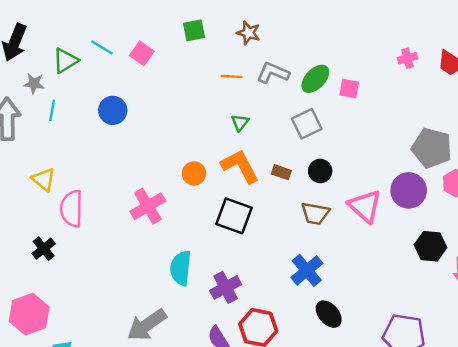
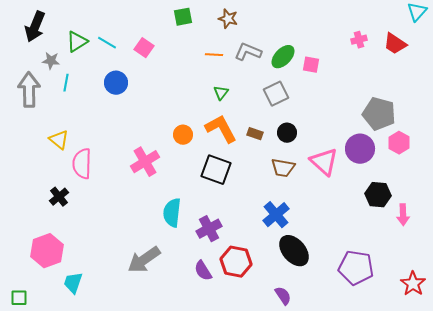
cyan line: (102, 47) -> (107, 43), moved
pink square: (142, 53) -> (144, 48), moved
black ellipse: (329, 314) -> (294, 251), size x1.4

